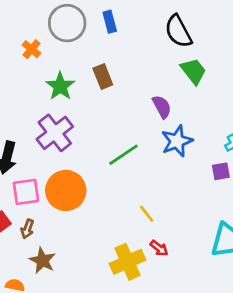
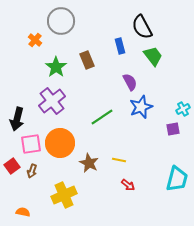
blue rectangle: (110, 22) -> (120, 46), moved
yellow line: (147, 214) -> (119, 160), turned -40
brown star: (42, 260) -> (89, 163), moved
yellow cross: (128, 262) -> (64, 195), moved

